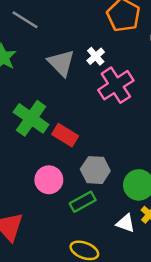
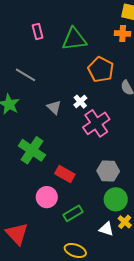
gray triangle: (61, 63) -> (54, 107), size x0.7
red rectangle: (65, 135) -> (65, 174), moved
gray hexagon: (95, 170) -> (108, 171), moved

